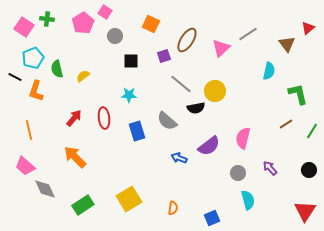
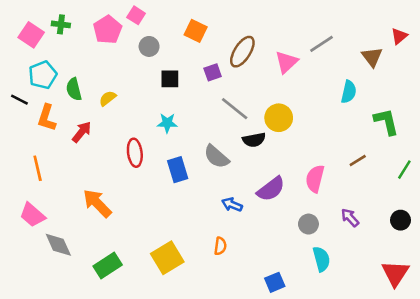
red arrow: (74, 118) -> (82, 132), moved
brown line: (286, 124) -> (358, 161), moved
orange semicircle: (173, 208) -> (220, 246), moved

